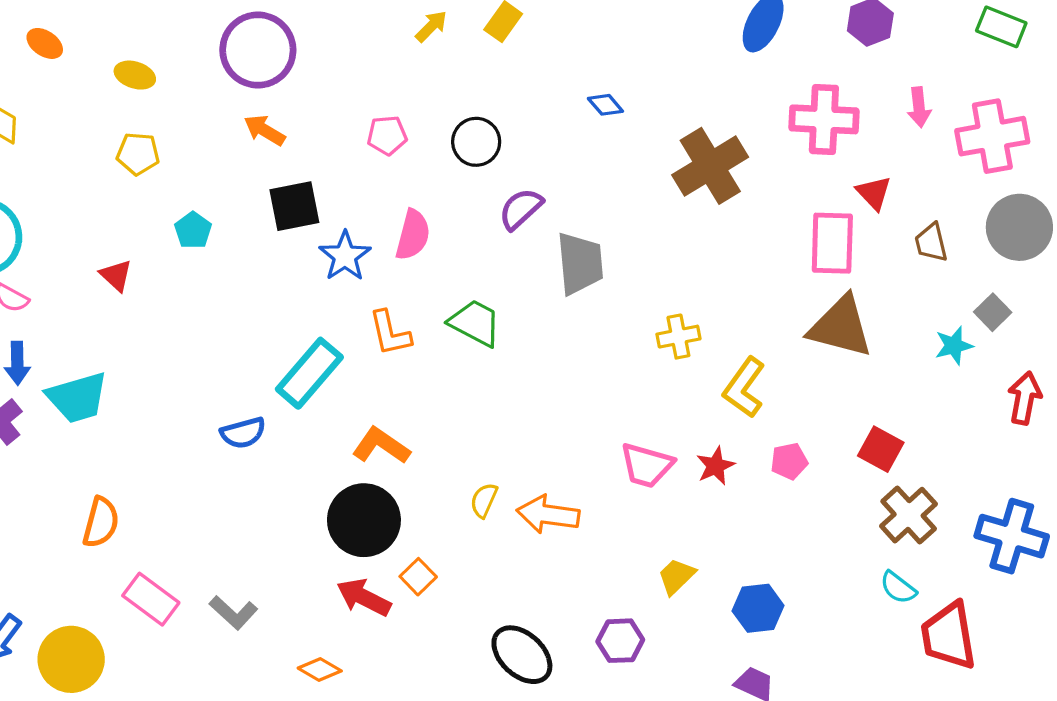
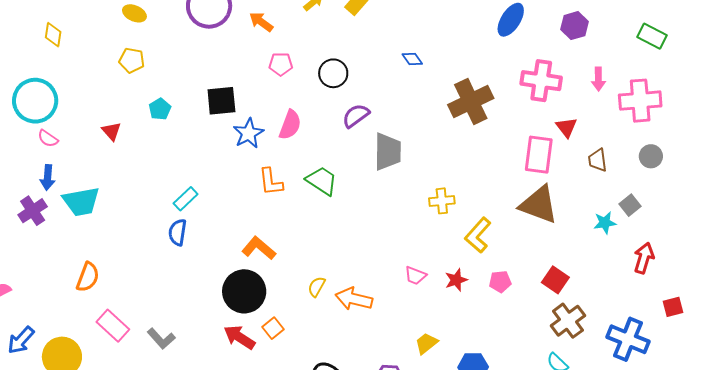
orange arrow: (264, 130) -> (261, 22), moved
gray circle: (1019, 227) -> (651, 156), size x0.6
cyan rectangle: (309, 373) -> (186, 199), moved, size x0.6
blue semicircle: (243, 433) -> (178, 232), turned 108
pink trapezoid: (647, 465) -> (415, 276), size x0.7

